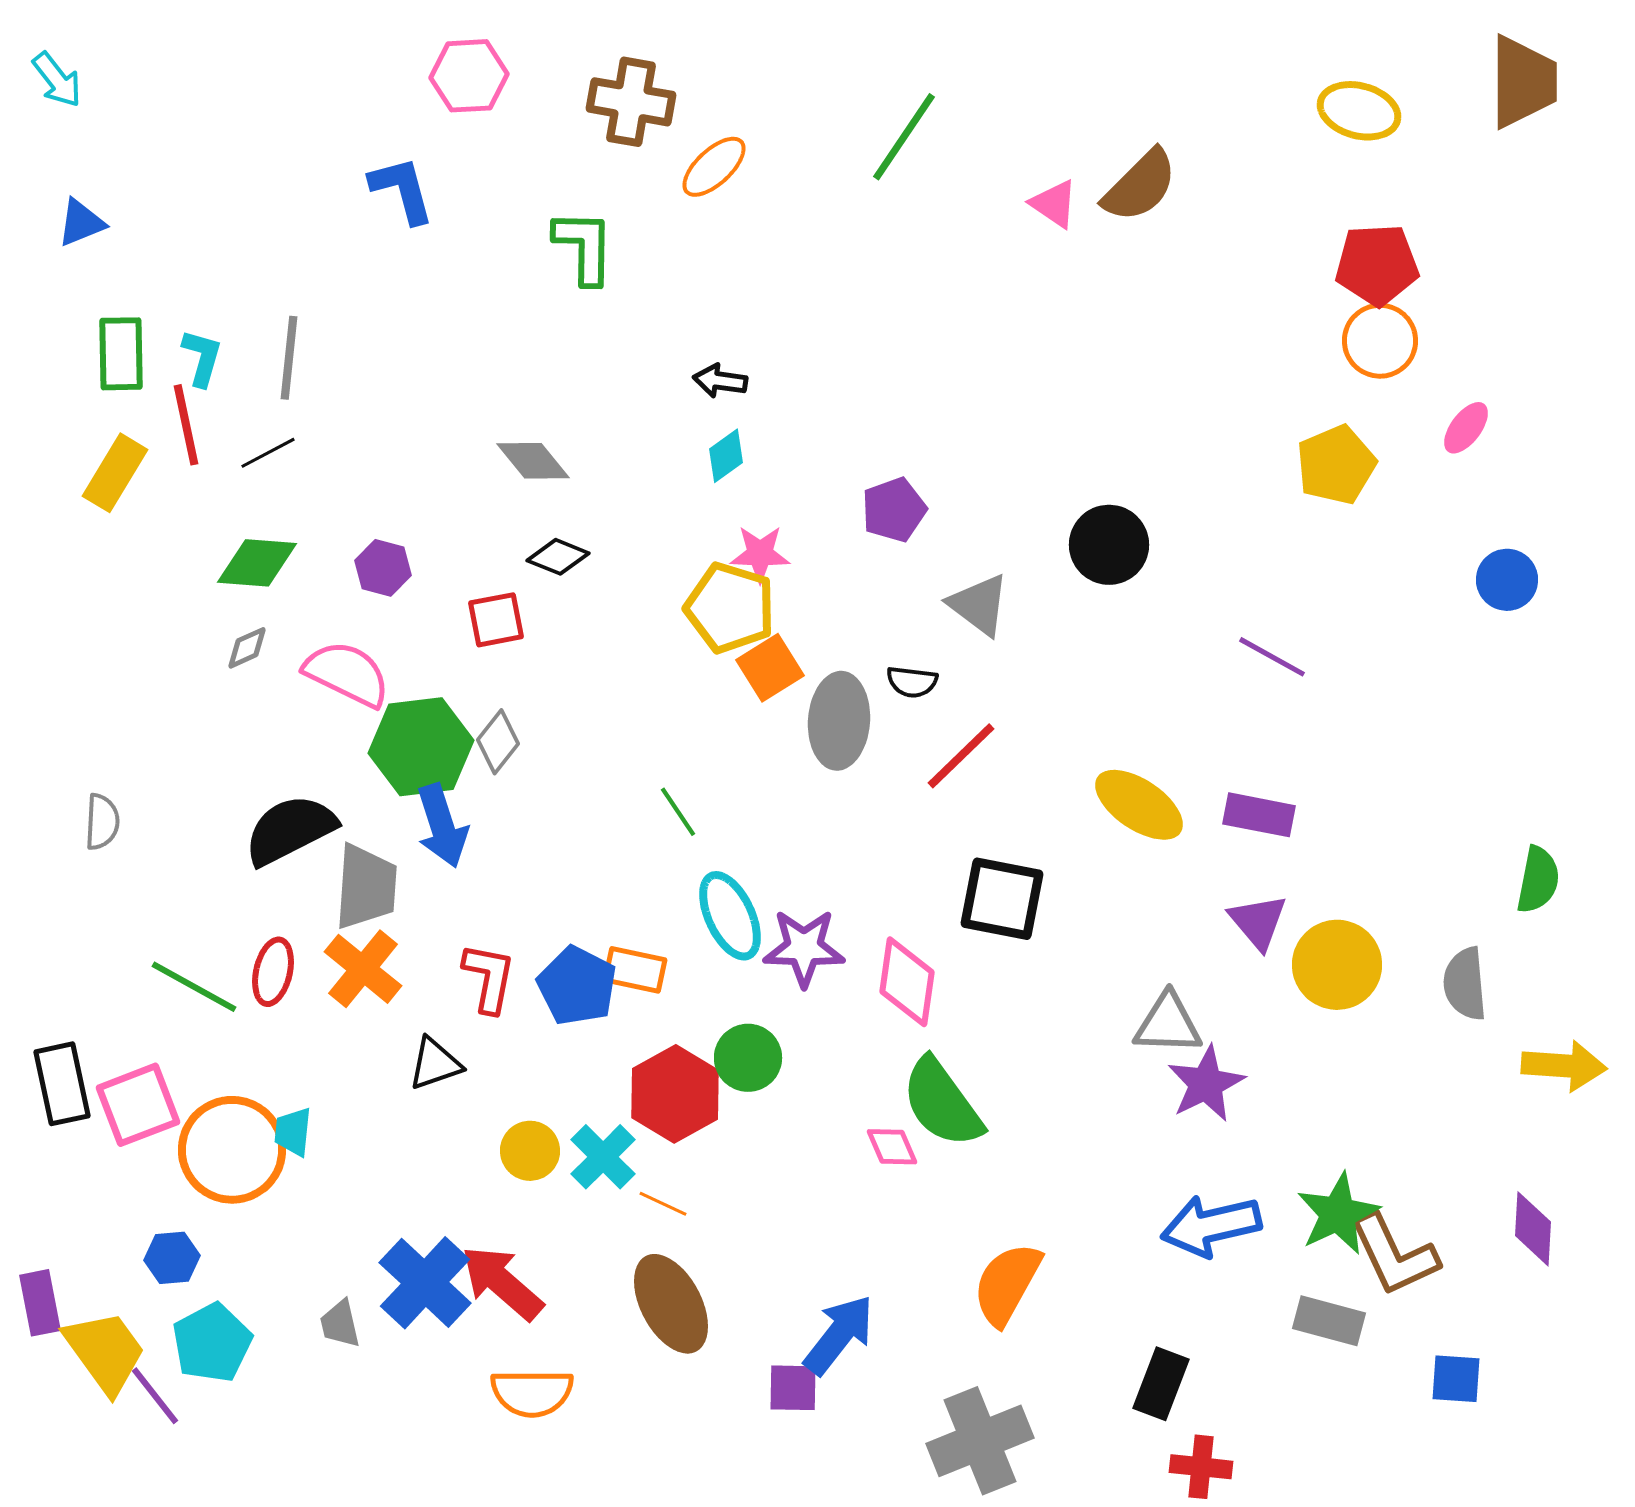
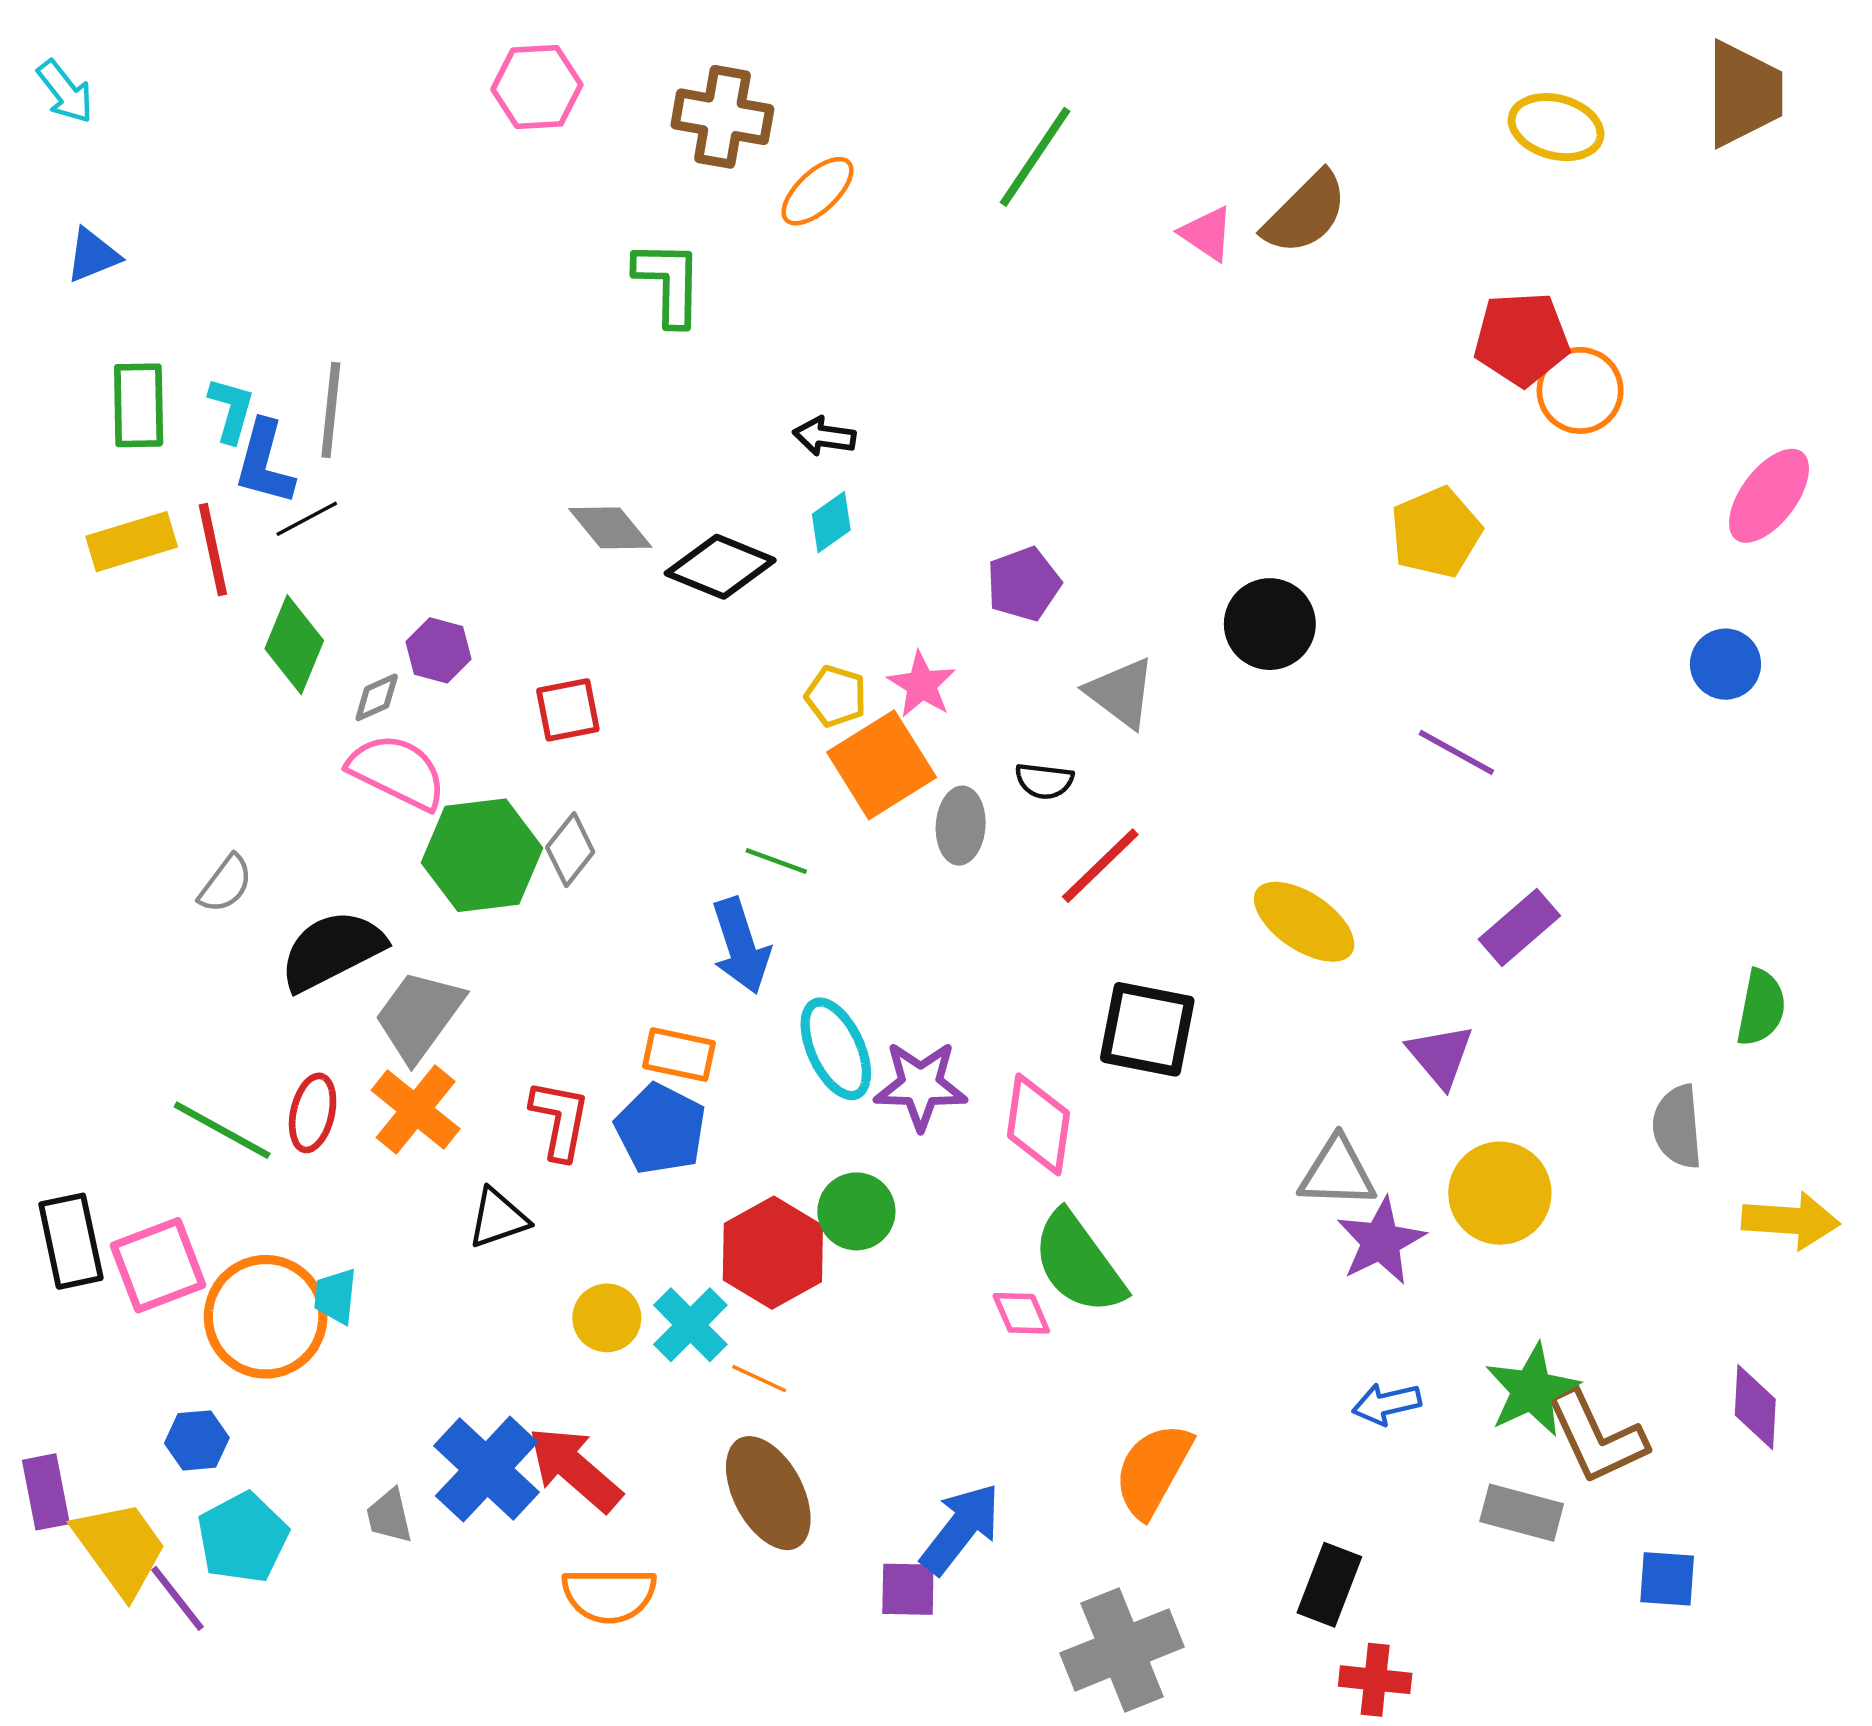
blue L-shape: (402, 190) -> (264, 463), moved, turned -150
red pentagon: (1377, 265) -> (1522, 339), moved
red line: (186, 425) -> (213, 550), moved
pink ellipse: (1466, 428) -> (1769, 496), moved, size x1.6
yellow pentagon: (1336, 465) -> (1436, 532), moved
yellow rectangle: (115, 473) -> (132, 542), turned 42
pink star: (760, 554) -> (922, 685), moved, turned 30
black diamond: (558, 557) -> (720, 567), moved, size x1.5
green diamond: (257, 563) -> (294, 645), turned -72
yellow pentagon: (730, 608) -> (836, 696), size x0.6
gray diamond: (247, 648) -> (377, 697), moved
orange square: (770, 668) -> (882, 765), size x1.4
gray ellipse: (839, 721) -> (961, 826), size x0.7
green line: (678, 812) -> (776, 861), moved, turned -36
purple rectangle: (1259, 815) -> (1519, 927), moved, turned -52
gray semicircle: (102, 822) -> (226, 884), moved, turned 34
blue arrow: (442, 826) -> (741, 946), moved
gray trapezoid: (366, 887) -> (419, 1016), turned -148
yellow circle: (1337, 965) -> (1500, 1193), moved
orange rectangle: (635, 970) -> (679, 1055), moved
blue arrow: (1211, 1226) -> (1387, 1404), size x0.6

